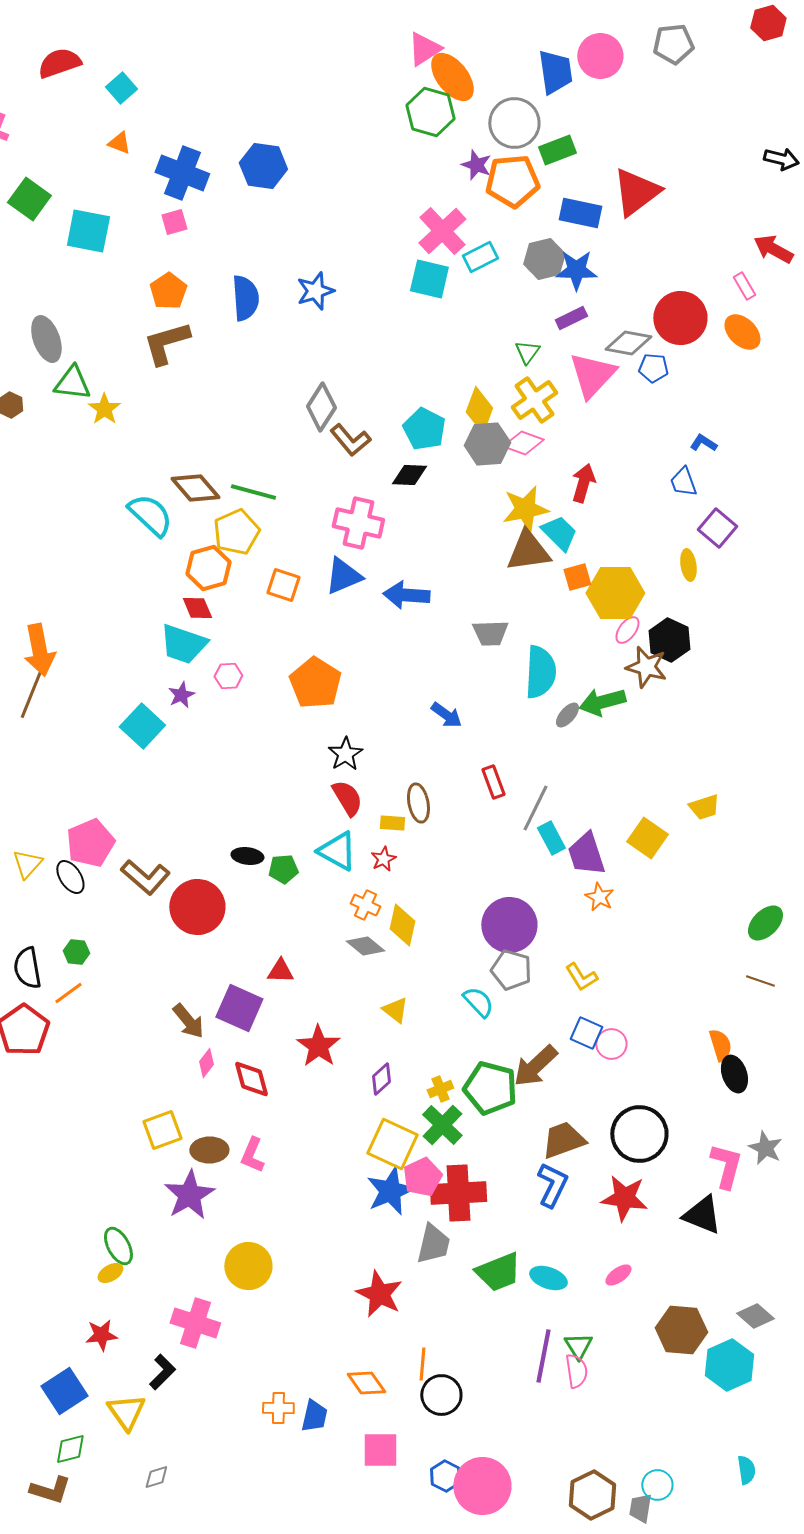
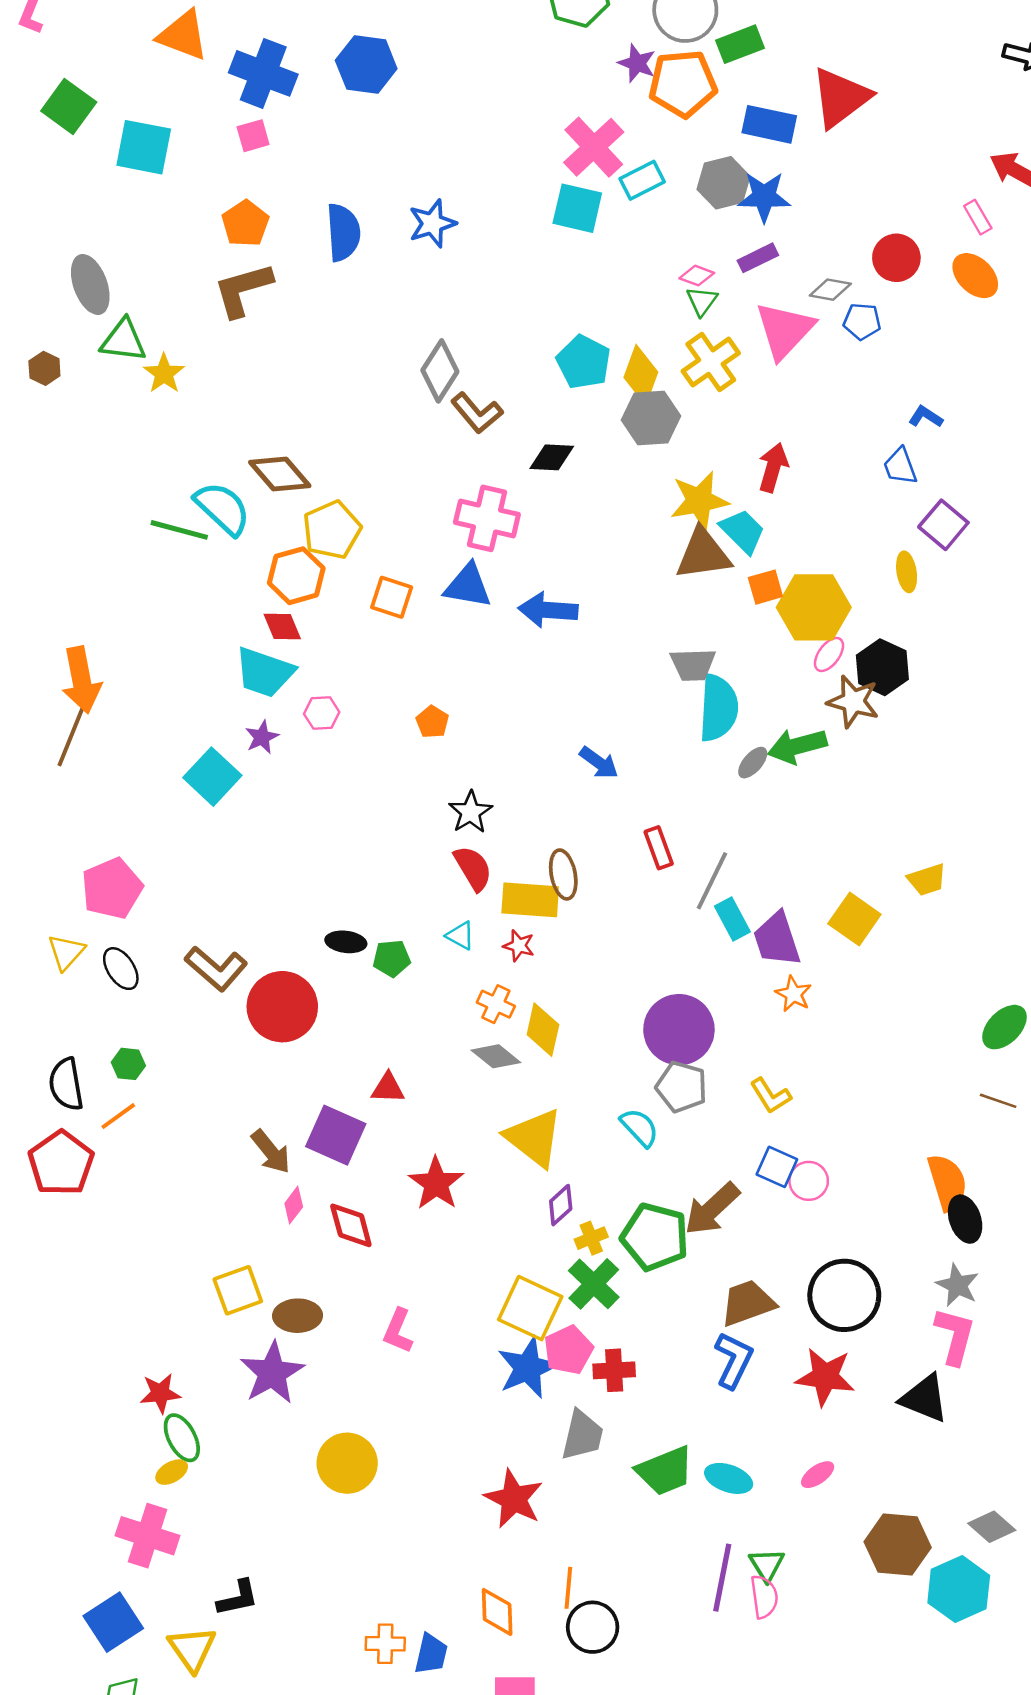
orange triangle: (119, 143) -> (183, 35), size x1.8
red circle: (680, 318) -> (896, 258), size x0.7
gray diamond: (628, 343) -> (830, 290), size x0.7
cyan pentagon: (424, 429) -> (584, 362), moved
pink diamond: (523, 443) -> (697, 276), moved, size x0.7
green line: (253, 492) -> (179, 530), moved
blue triangle: (343, 576) -> (468, 586), turned 33
gray trapezoid: (490, 633) -> (693, 665), moved
orange pentagon: (315, 683) -> (432, 722), size x0.5
yellow rectangle: (392, 823) -> (530, 900), size x1.8
pink pentagon: (90, 843) -> (112, 888), moved
cyan triangle: (337, 851) -> (460, 936), size x0.6
red star: (383, 859) -> (519, 946), turned -30
yellow triangle: (395, 1010) -> (534, 1138), size x1.8
orange semicircle: (720, 1045) -> (947, 1182), size x1.4
purple diamond: (381, 1079) -> (561, 1205), moved
gray star: (765, 1148) -> (957, 1285), moved
pink L-shape: (252, 1155) -> (398, 1331), moved
red cross: (458, 1193) -> (614, 1370), size x0.6
pink cross: (195, 1323) -> (147, 1536), moved
red star: (101, 1335) -> (160, 1393), moved
black L-shape: (162, 1372) -> (238, 1598), turned 33
orange diamond: (366, 1383) -> (497, 1612), turned 33

